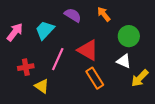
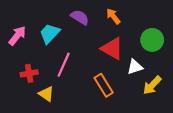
green circle: (129, 36) -> (152, 40), moved
red triangle: (88, 50) -> (112, 49), moved
white triangle: (124, 61) -> (135, 67), turned -42

